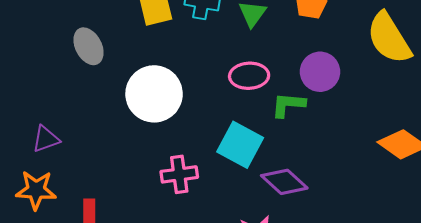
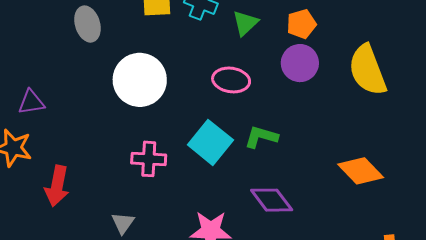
purple circle: (320, 72) -> (300, 63), moved
green L-shape: (288, 105) -> (261, 137), moved
purple diamond: (284, 182) -> (272, 200), moved

